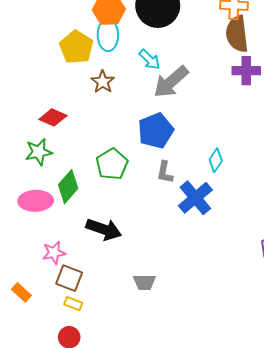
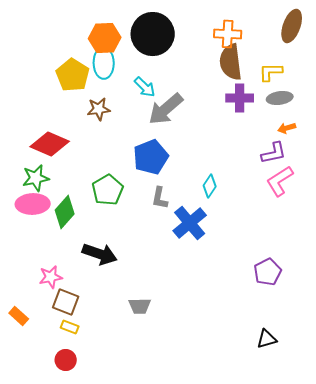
brown star: (103, 82) -> (99, 109), turned 30
red diamond: (53, 117) -> (50, 144), size x1.4
pink ellipse: (36, 201) -> (33, 204), moved

